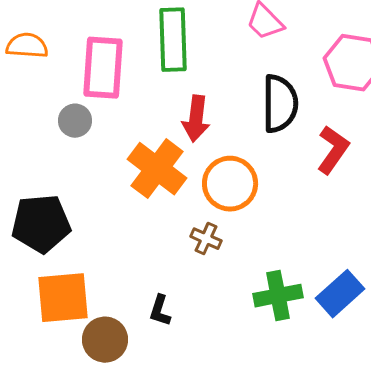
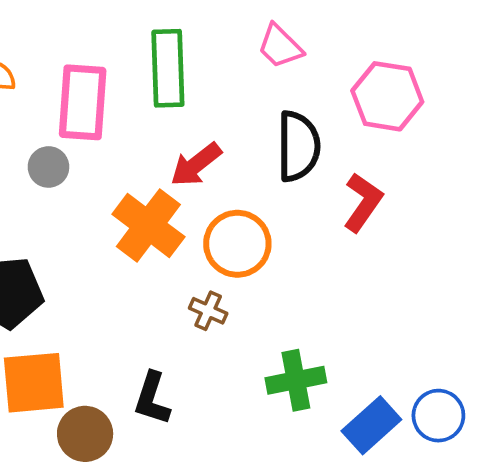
red arrow: (196, 119) -> (196, 165), turned 45
blue rectangle: (340, 294) -> (371, 425), moved
black L-shape: (160, 311) -> (152, 399), size x1.4

